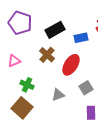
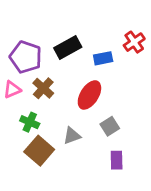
purple pentagon: (20, 23) -> (26, 57), moved
brown cross: (47, 55) -> (43, 88), moved
brown square: (22, 108) -> (39, 151), moved

